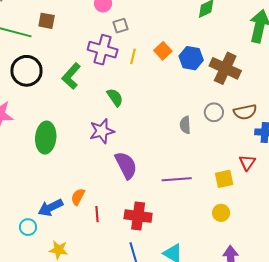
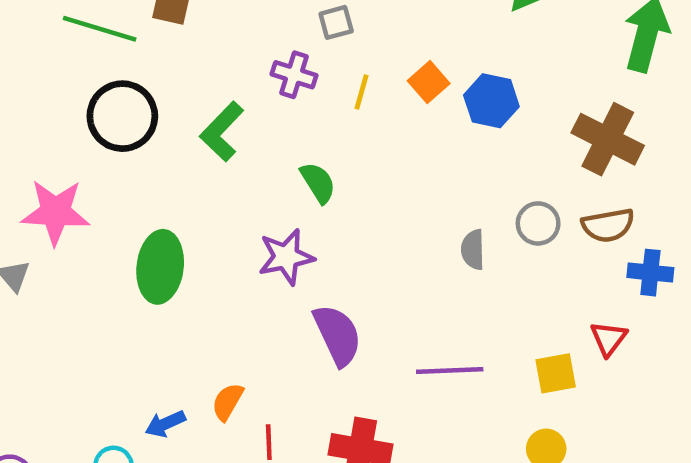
purple cross: (103, 50) -> (294, 75), size x0.7
brown cross: (225, 68) -> (608, 139), moved
blue arrow: (50, 208) -> (165, 424), size x0.7

